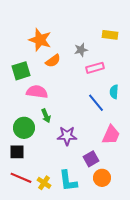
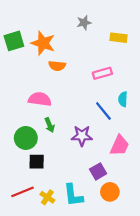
gray star: (81, 50) -> (84, 23), moved
orange semicircle: (53, 61) -> (57, 66), turned 42
green square: (21, 71) -> (14, 41), moved
purple star: (67, 136) -> (82, 136), moved
black square: (17, 152) -> (37, 162), moved
red line: (21, 178) -> (23, 192), turned -45

